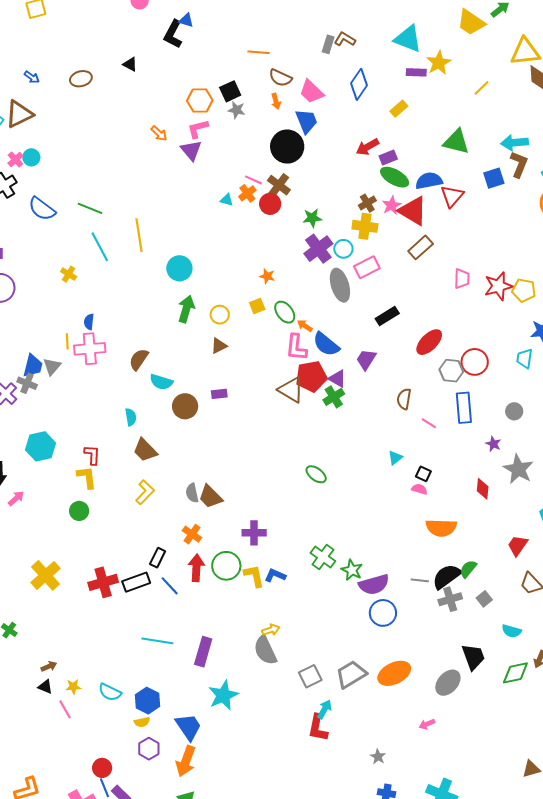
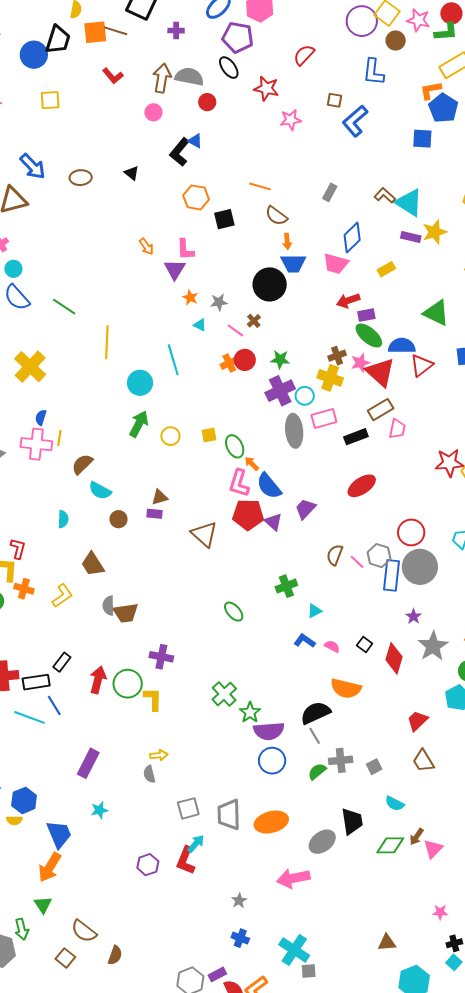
brown L-shape: (345, 39) -> (385, 195), moved
blue arrow: (32, 77) -> (33, 166), size x1.8
pink trapezoid: (311, 92) -> (336, 264), moved, turned -40
orange hexagon: (200, 100) -> (196, 197), moved
orange arrow: (276, 101) -> (287, 241), moved
gray star: (237, 110) -> (219, 302), moved, turned -30
blue trapezoid: (306, 121) -> (293, 263), turned 100
pink L-shape: (198, 129) -> (185, 249), turned -90
cyan circle: (31, 157) -> (13, 269), moved
pink line: (253, 180) -> (235, 331), moved
brown cross: (279, 185) -> (254, 321), size x0.6
orange cross: (247, 193) -> (229, 363), moved
red circle: (270, 204) -> (245, 360), moved
cyan line: (100, 247) -> (173, 360), moved
yellow cross: (69, 274) -> (30, 367), size x2.0
orange star: (267, 276) -> (190, 297), moved
pink trapezoid: (462, 279) -> (397, 429), moved
black rectangle: (387, 316) -> (356, 437), moved
yellow line: (67, 341) -> (59, 438), moved
red ellipse: (429, 342) -> (362, 486), moved
brown triangle: (219, 346) -> (160, 497), moved
gray hexagon: (451, 371) -> (379, 556), moved
brown triangle: (291, 390) -> (204, 534), moved
green cross: (334, 397) -> (286, 586), moved
brown circle: (185, 406) -> (119, 519), size x0.7
gray circle: (514, 411) -> (420, 567), moved, size x2.0
pink line: (429, 423) -> (357, 562), moved
brown trapezoid: (145, 450) -> (93, 564), moved
black square: (423, 474) -> (365, 644), moved
red diamond: (483, 489) -> (394, 658), size x1.4
brown trapezoid: (210, 497) -> (126, 613), turned -64
orange cross: (192, 534) -> (24, 589), moved, turned -30
green semicircle: (468, 569) -> (317, 771), moved
blue L-shape: (275, 575) -> (305, 641), moved
black semicircle: (447, 576) -> (316, 713), moved
gray line: (420, 580) -> (315, 736), turned 42
blue line: (170, 586) -> (54, 706), moved
cyan line: (157, 641) -> (30, 717), moved
gray semicircle: (265, 650) -> (149, 774), size x0.6
gray trapezoid: (351, 674) -> (229, 815), turned -72
cyan star: (223, 695) -> (99, 810), size x0.6
pink arrow: (427, 724) -> (293, 878), size x2.0
purple hexagon: (149, 749) -> (148, 865), moved

